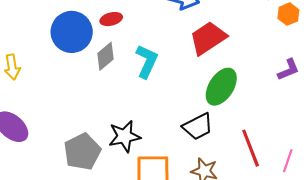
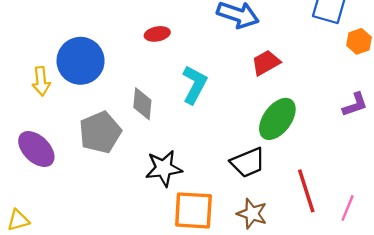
blue circle: (72, 32) -> (81, 61), moved
red trapezoid: (208, 38) -> (266, 63), size x0.7
gray diamond: (106, 56) -> (142, 104), moved, turned -48
gray pentagon: (82, 152) -> (100, 132), moved

